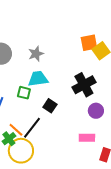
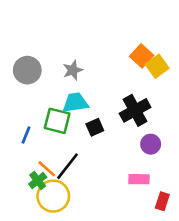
orange square: (89, 43) -> (142, 56), turned -36
green square: (24, 93) -> (57, 121), size x1.5
black square: (50, 106) -> (95, 127), moved, turned 32

